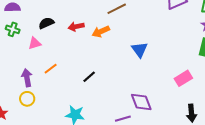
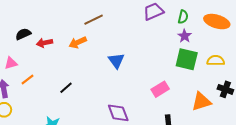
red arrow: (76, 27) -> (45, 43), moved
pink triangle: (35, 43) -> (11, 63), moved

